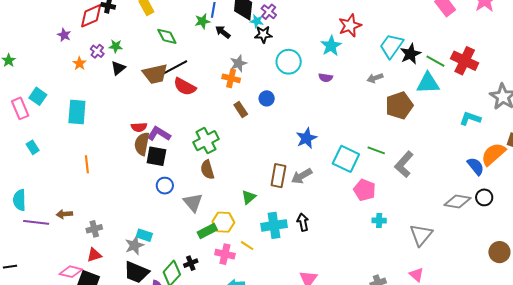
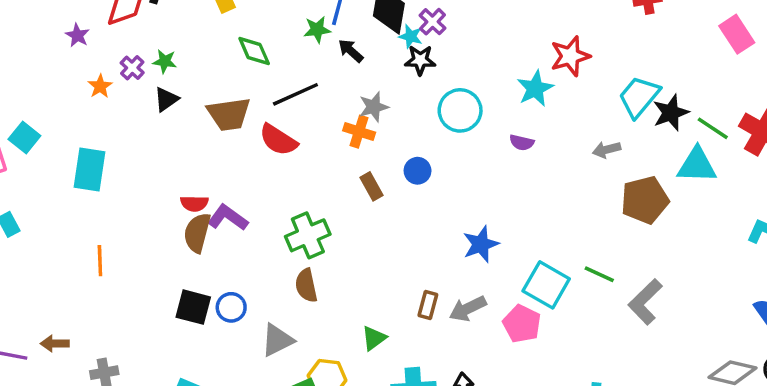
black line: (175, 68) -> (295, 94), moved
black square: (156, 156) -> (193, 307), moved
brown rectangle: (278, 176) -> (428, 305), size x0.7
pink pentagon: (365, 190) -> (522, 324), moved
gray triangle: (193, 202) -> (277, 340), turned 40

